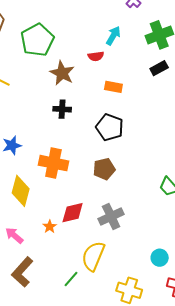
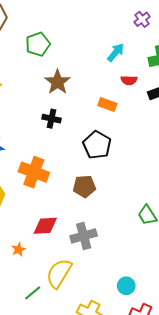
green pentagon: (37, 40) -> (38, 44), size x0.7
red semicircle: (96, 56) -> (129, 80), moved
orange star: (50, 227) -> (18, 249), moved

